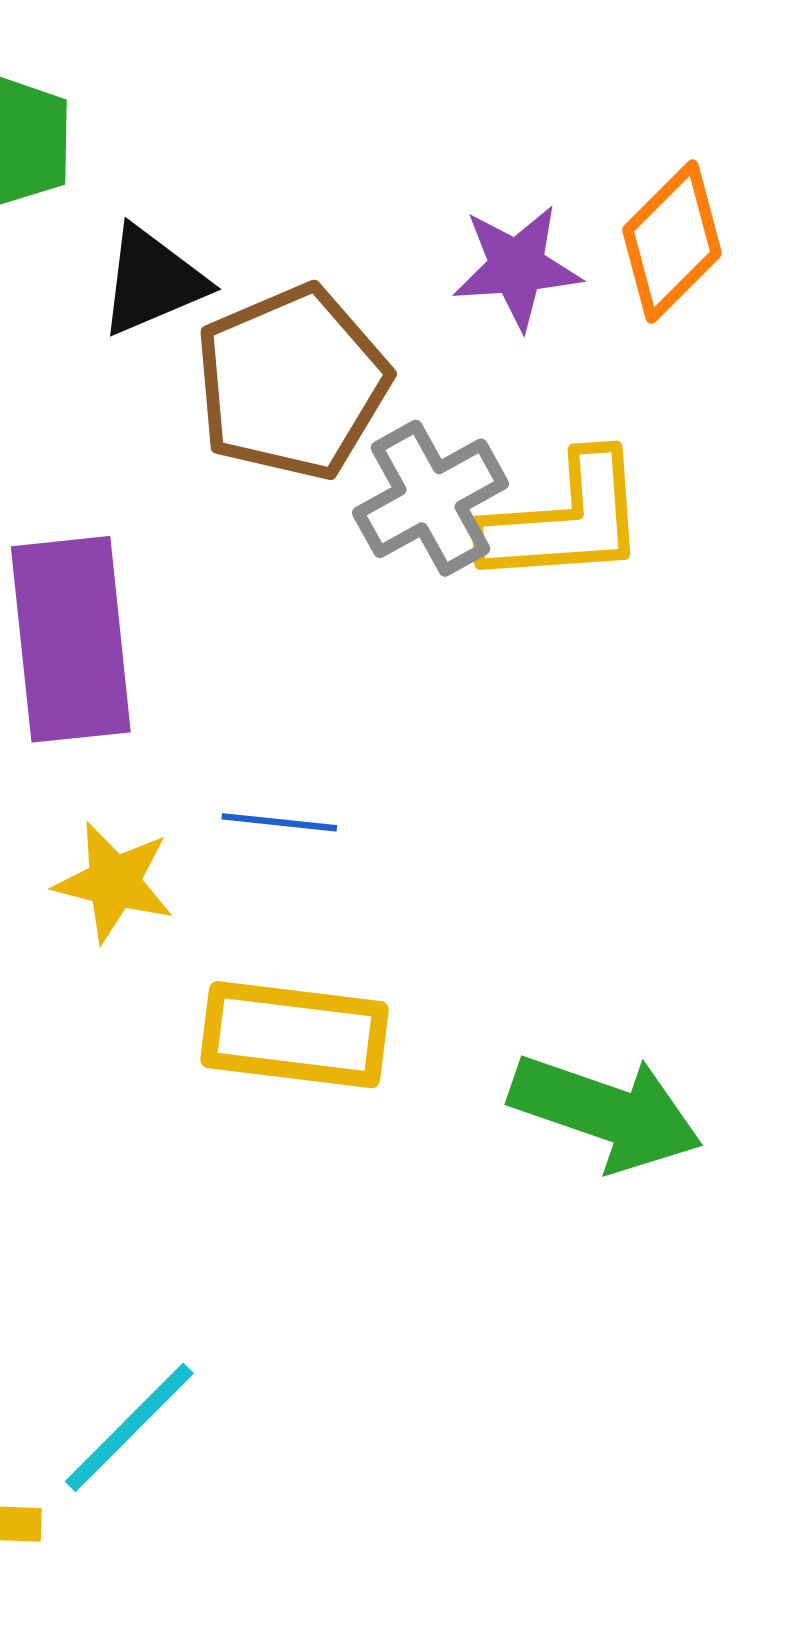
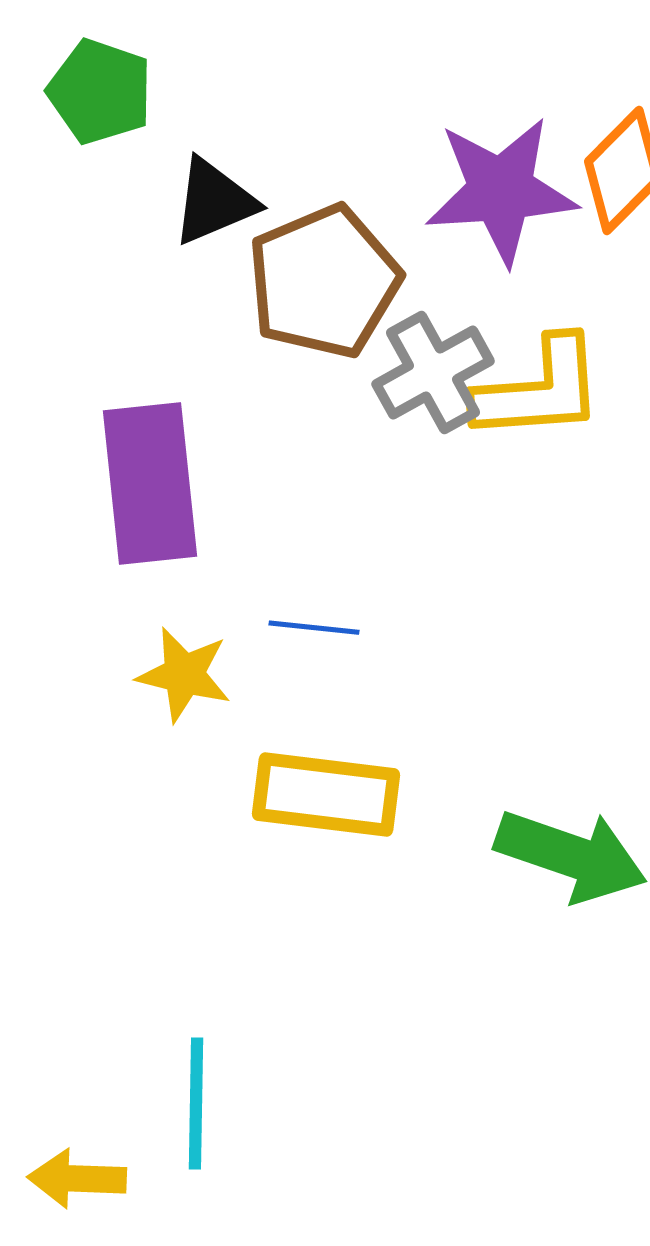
purple star: (517, 267) -> (501, 191), size x1.5
cyan line: (129, 1427) -> (196, 1104), turned -44

